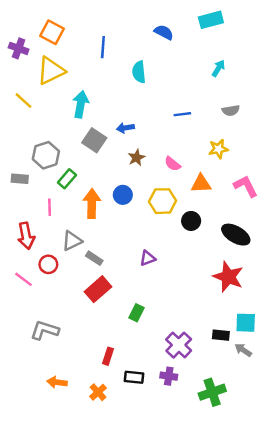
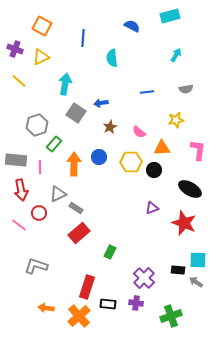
purple cross: (19, 48) -> (15, 49), moved
yellow triangle: (51, 71) -> (41, 57), size x0.7
gray rectangle: (20, 179) -> (16, 160), moved, size x1.5
pink L-shape: (246, 186) -> (198, 150), turned 35
black circle: (191, 221) -> (154, 170), moved
purple triangle: (148, 258) -> (152, 208), moved
red rectangle: (108, 356) -> (87, 287), size x1.6
orange cross: (98, 392) -> (79, 316), size x1.6

